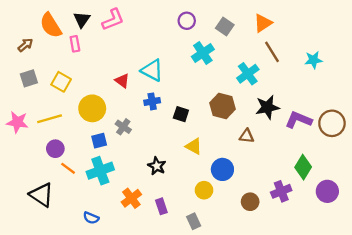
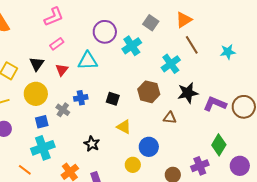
black triangle: (82, 20) -> (37, 64), moved
purple circle: (187, 21) -> (105, 32), moved, size x1.5
pink rectangle: (75, 44) -> (57, 44), moved, turned 64
cyan triangle: (152, 70) -> (88, 61), turned -30
red triangle: (122, 81) -> (62, 70), turned 32
blue cross: (152, 101) -> (81, 98), moved
orange line: (68, 168) -> (25, 170), moved

